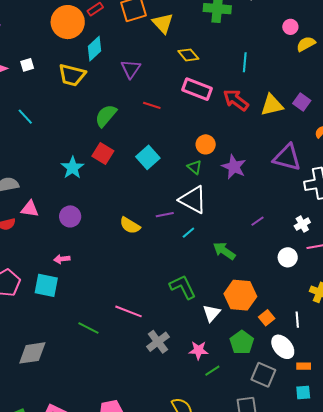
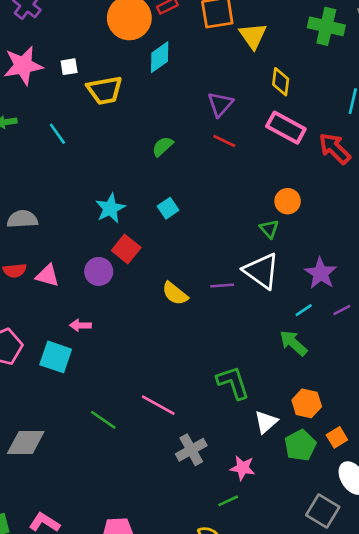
yellow diamond: (188, 55) -> (281, 82), turned 40
purple triangle: (131, 69) -> (220, 104), moved
yellow trapezoid: (72, 75) -> (105, 90), moved, turned -32
green semicircle: (106, 116) -> (163, 146), size x0.7
red square: (103, 153) -> (126, 249), moved
cyan square: (148, 157) -> (168, 208), moved, size x0.7
purple star: (234, 167) -> (321, 273), moved
pink triangle: (30, 209) -> (47, 276), moved
cyan line: (188, 233) -> (304, 310), moved
orange hexagon: (240, 295) -> (307, 403), size x0.7
green pentagon: (242, 342) -> (300, 445), moved
green line: (212, 371) -> (228, 501), moved

